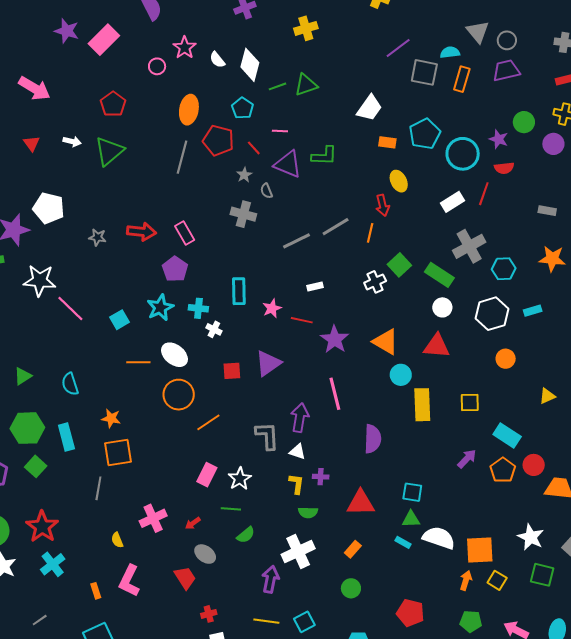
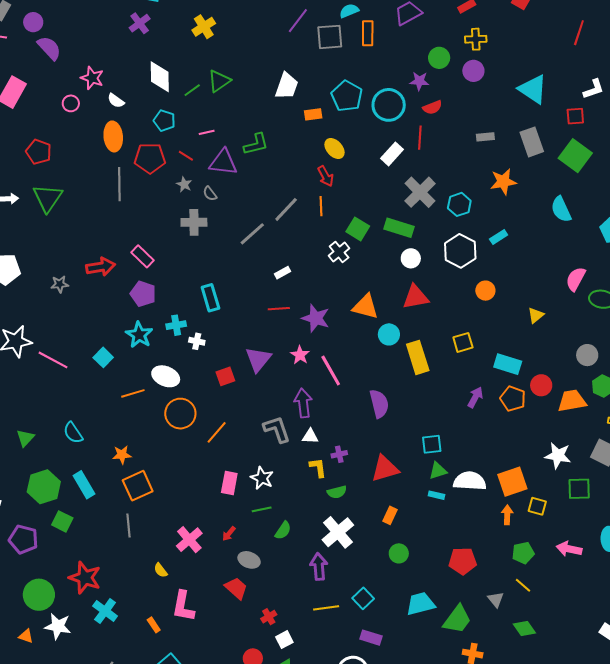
white semicircle: (217, 60) -> (116, 101), moved
pink star: (272, 308) -> (300, 355), moved

